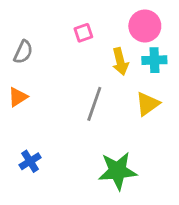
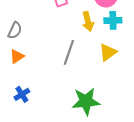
gray semicircle: (23, 52) -> (15, 30), moved
orange triangle: (18, 97) -> (17, 56), moved

